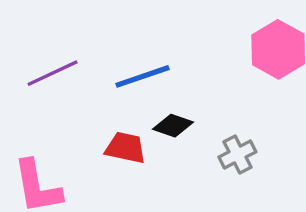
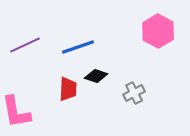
red trapezoid: (126, 148) -> (68, 89), turned 80

